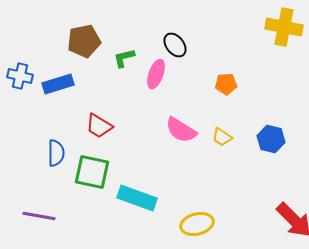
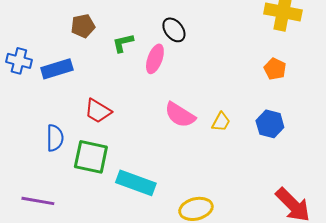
brown pentagon: (84, 41) -> (83, 26), size x0.7
orange pentagon: (226, 84) -> (275, 69), moved, turned 30
yellow trapezoid: (222, 137) -> (221, 122), turned -95

